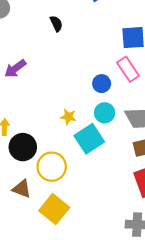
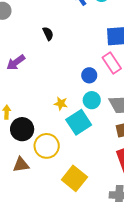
black semicircle: (56, 24) -> (48, 34), moved
brown triangle: (22, 189) -> (21, 165), turned -30
yellow square: (54, 209) -> (74, 178), moved

